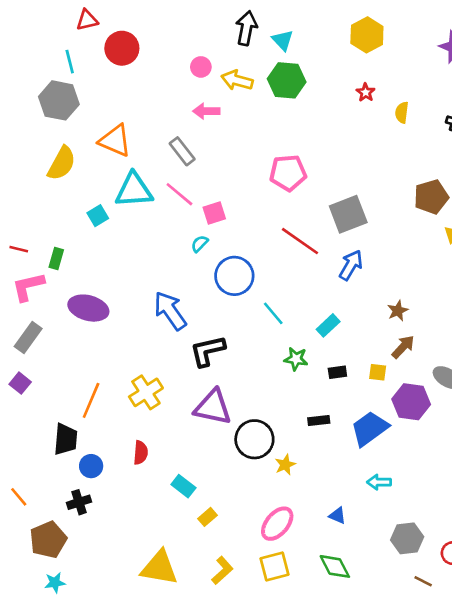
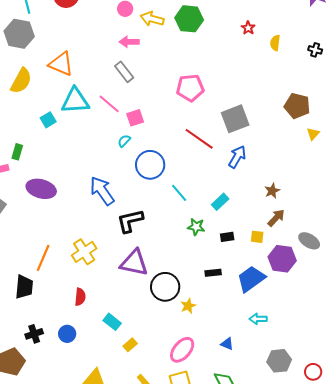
gray rectangle: (182, 151) -> (124, 72), moved
brown pentagon: (431, 197) -> (297, 106), turned 30
blue circle: (91, 466) -> (67, 334), moved

